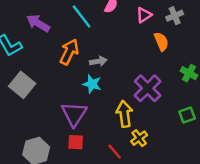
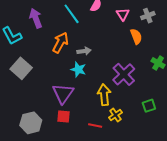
pink triangle: (144, 15) -> (123, 14), turned -32
purple arrow: (38, 23) -> (36, 18), turned 36
green square: (187, 115) -> (149, 106), moved
red line: (115, 152) -> (95, 125), turned -40

